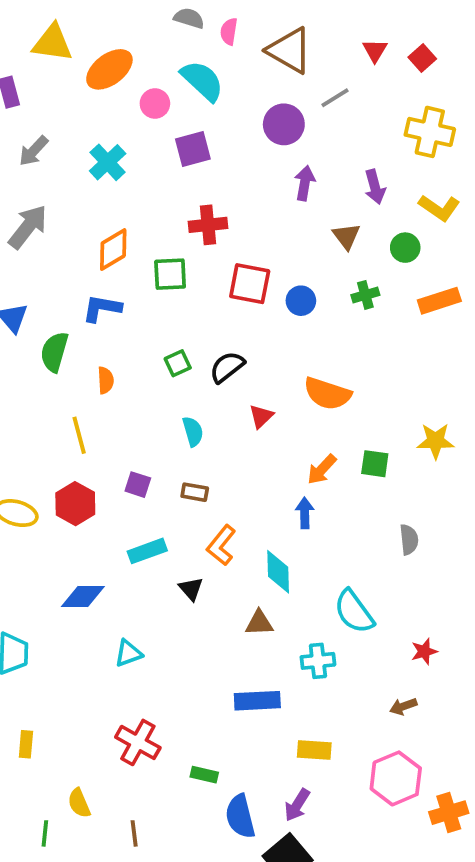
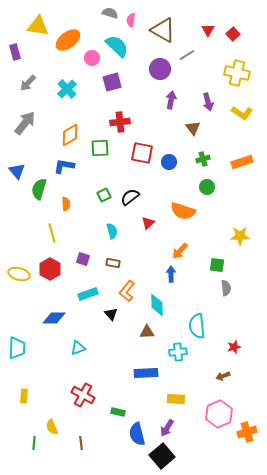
green circle: (405, 248) -> (207, 187), moved
green square: (375, 464) -> (217, 265), moved
cyan semicircle: (354, 612) -> (197, 326), turned 30

